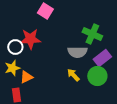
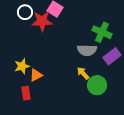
red star: (30, 39) -> (42, 21), moved
white circle: (15, 47) -> (25, 12), moved
green circle: (97, 76) -> (97, 85), moved

